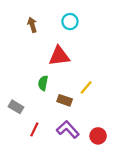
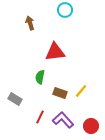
cyan circle: (70, 22) -> (65, 10), moved
yellow line: (86, 87) -> (81, 91), moved
red line: (34, 129) -> (40, 117), moved

